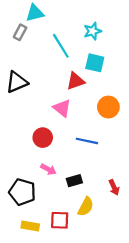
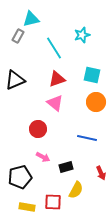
cyan square: (95, 63) -> (92, 75), moved
red triangle: (76, 81) -> (57, 79), moved
blue line: (87, 141) -> (87, 138), moved
black pentagon: (22, 192) -> (20, 177), turned -30

